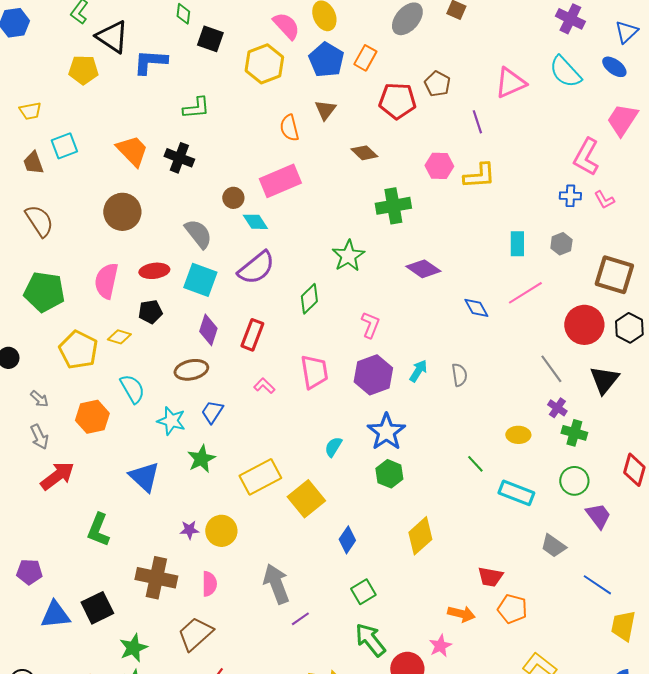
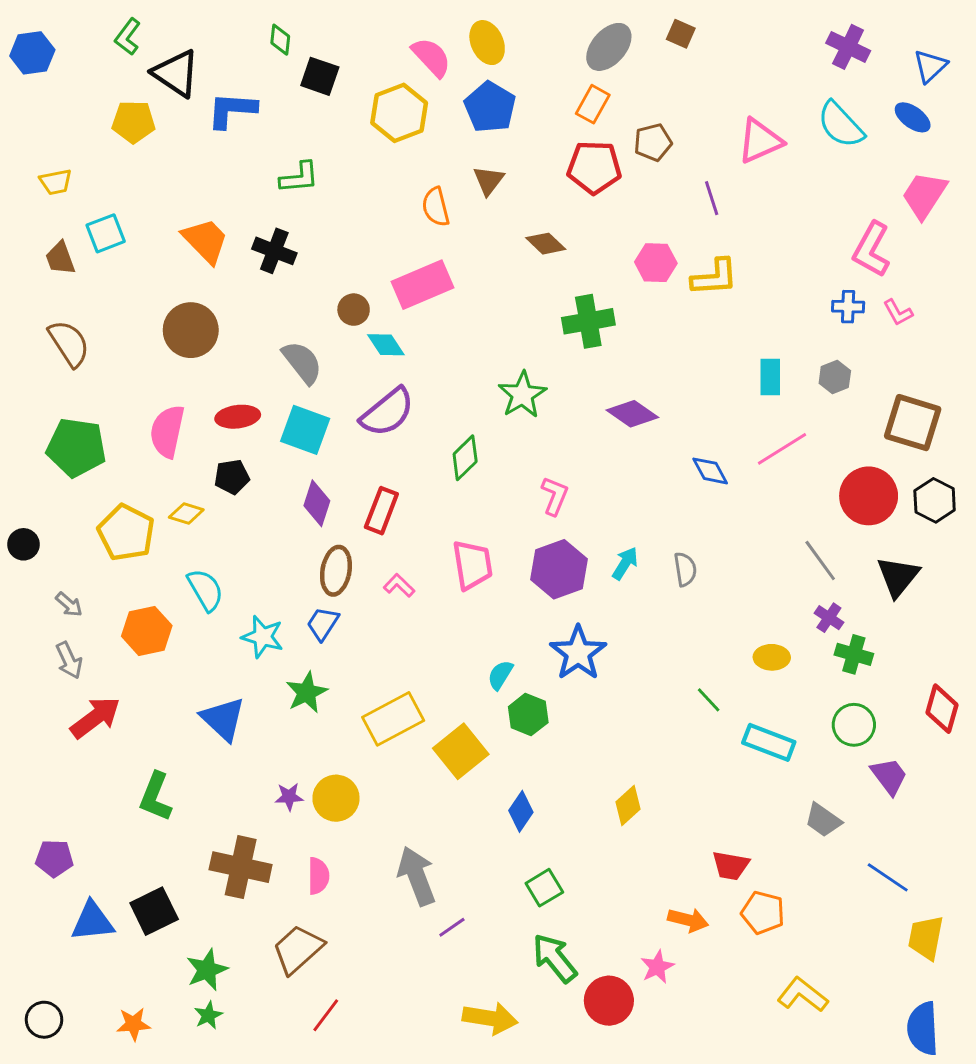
orange rectangle: (365, 58) -> (593, 104), moved
brown pentagon: (437, 84) -> (653, 142), turned 30
brown ellipse: (191, 370) -> (336, 571), moved, turned -68
green hexagon: (389, 474) -> (528, 715), moved
yellow diamond: (420, 536) -> (628, 805), size x0.7

